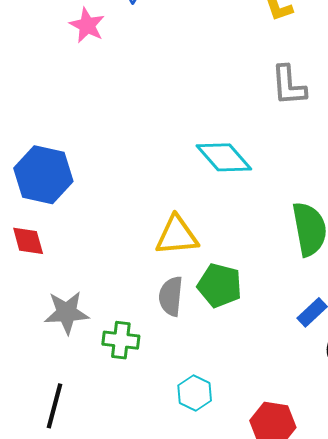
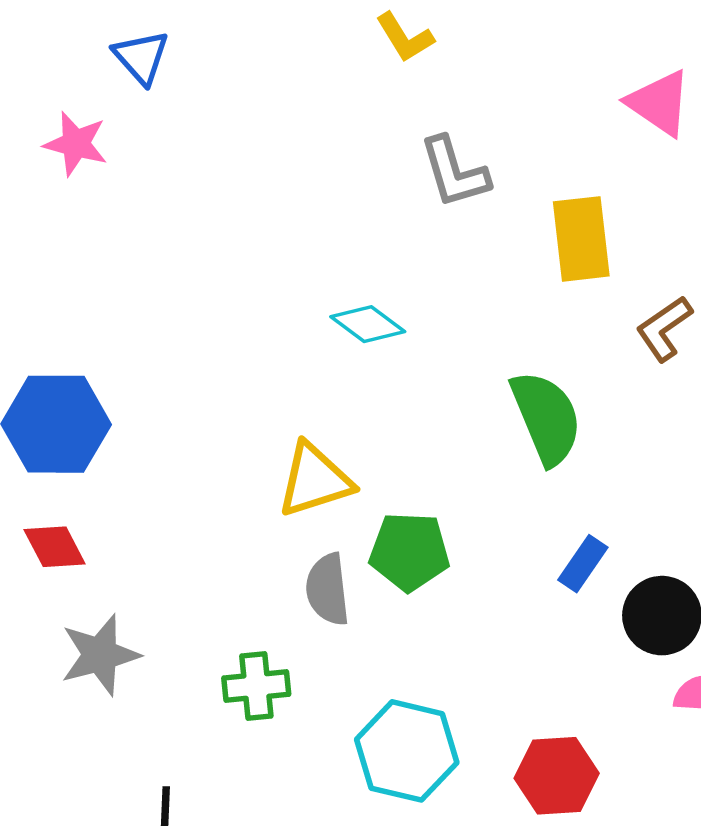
cyan diamond: (224, 157) -> (368, 324), size x0.7
gray star: (67, 313) -> (100, 655), moved
cyan hexagon: (195, 393) -> (407, 751), size x1.6

